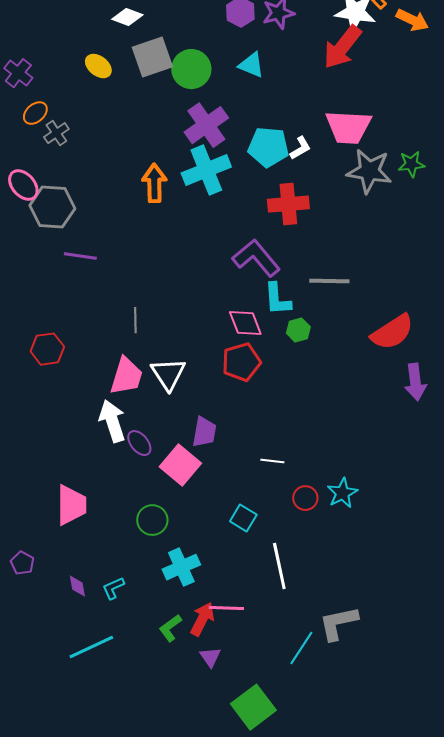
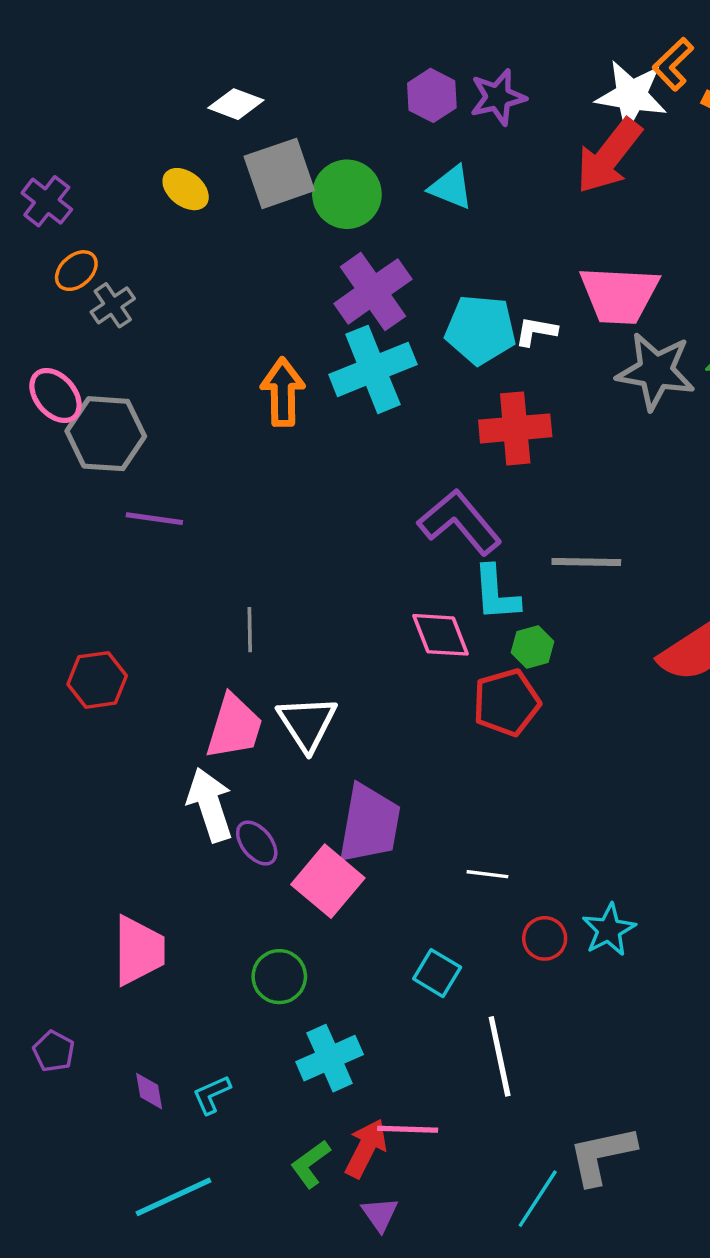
white L-shape: (300, 148) -> (536, 331), turned -140
red pentagon: (241, 362) -> (506, 703), moved
purple trapezoid: (204, 432) -> (369, 824), size x1.5

